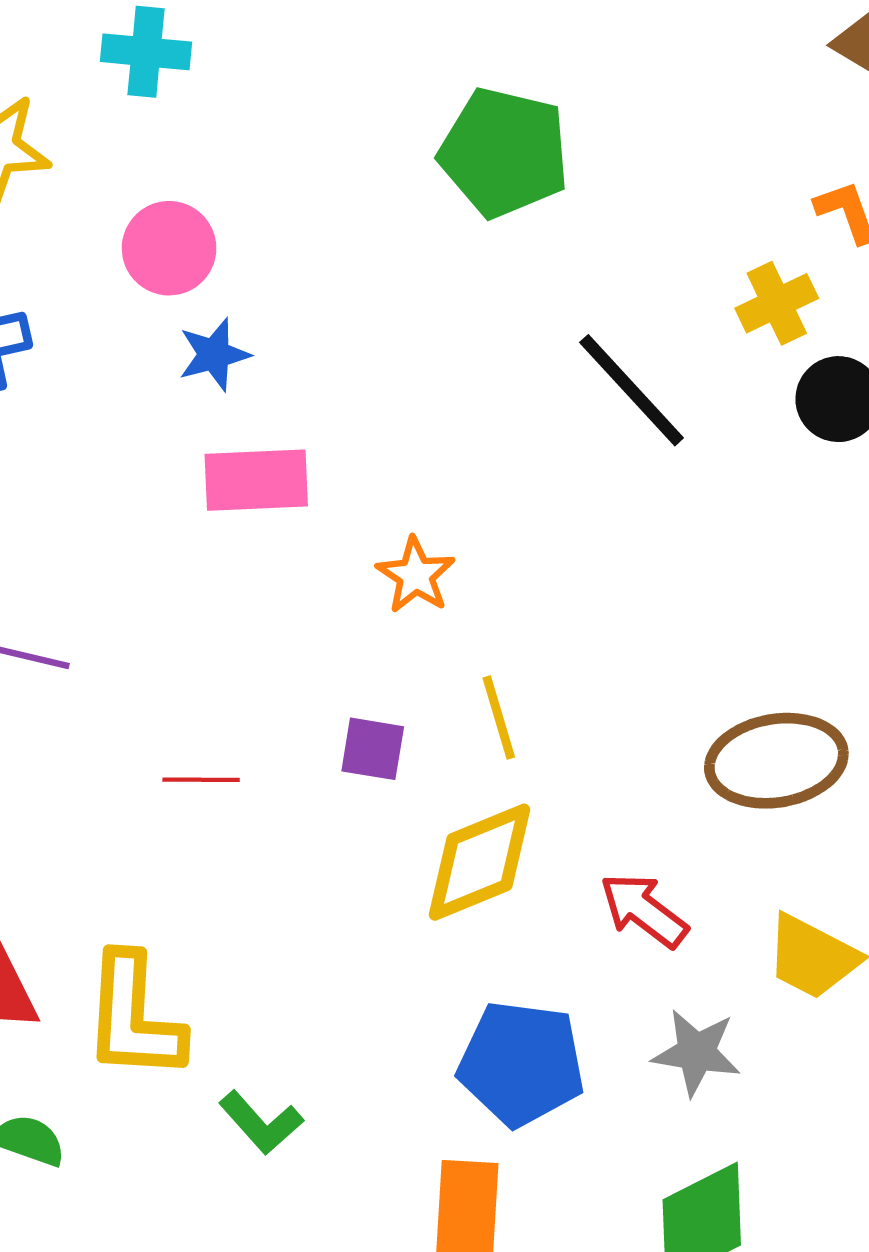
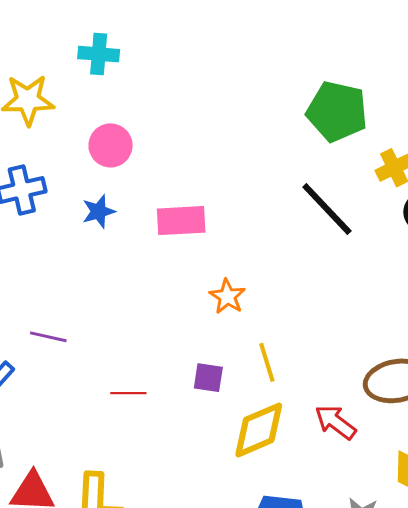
green pentagon: (504, 152) -> (337, 112), moved
blue star: (214, 355) -> (99, 211), moved
pink rectangle: (256, 480) -> (181, 221), moved
red arrow: (644, 910) -> (335, 422), moved

